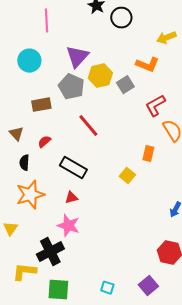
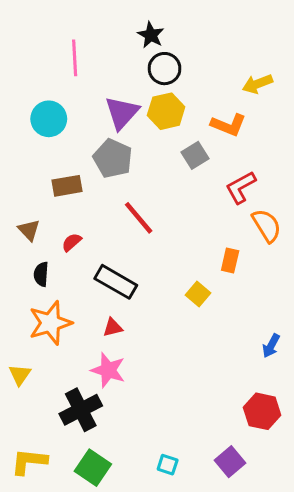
black circle: (121, 18) -> (165, 69), moved
yellow hexagon: (100, 76) -> (166, 111), moved
yellow L-shape: (24, 272) -> (29, 462), moved
green square: (58, 290) -> (93, 468), turned 30

